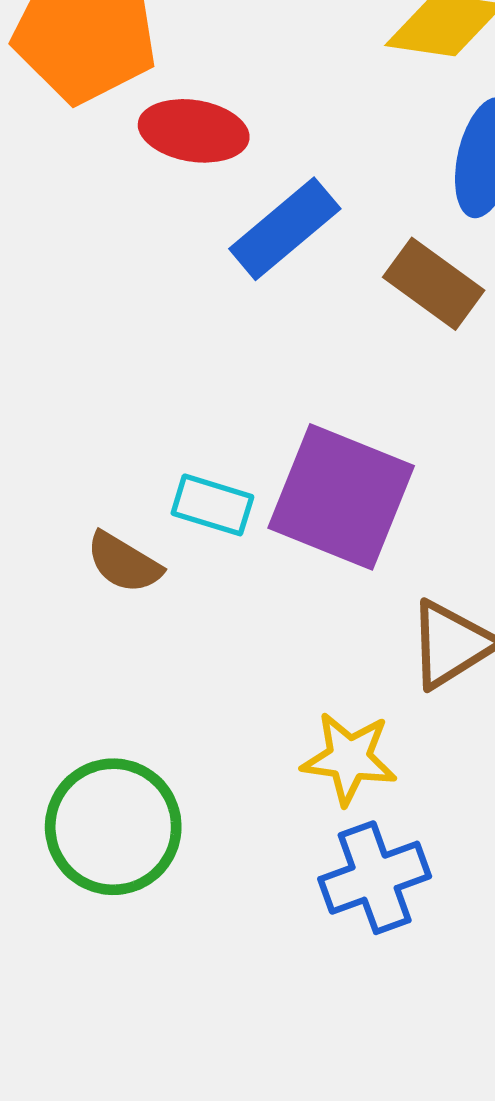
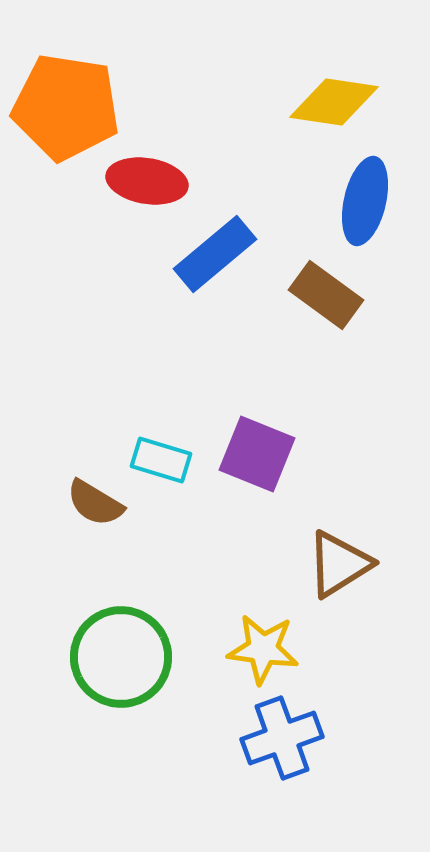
purple square: (341, 497) -> (257, 454), size x0.7
green circle: (113, 827) -> (121, 657), moved

